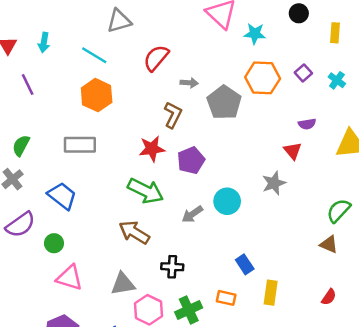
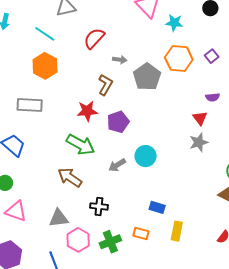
gray star: (274, 183) -> (199, 142), moved
blue rectangle: (245, 264) -> (157, 207), turned -42

